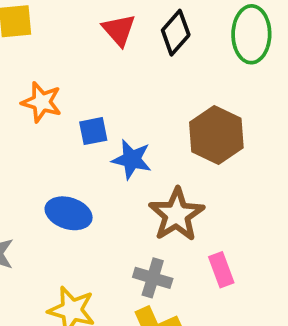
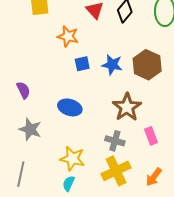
orange star: (42, 102) -> (68, 36), moved
blue star: (132, 159) -> (112, 65), moved

